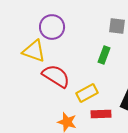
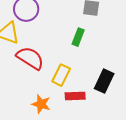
yellow rectangle: (87, 93) -> (61, 75), turned -35

